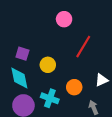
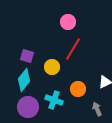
red line: (83, 47) -> (73, 49), moved
cyan diamond: (19, 78) -> (24, 80), turned 50

